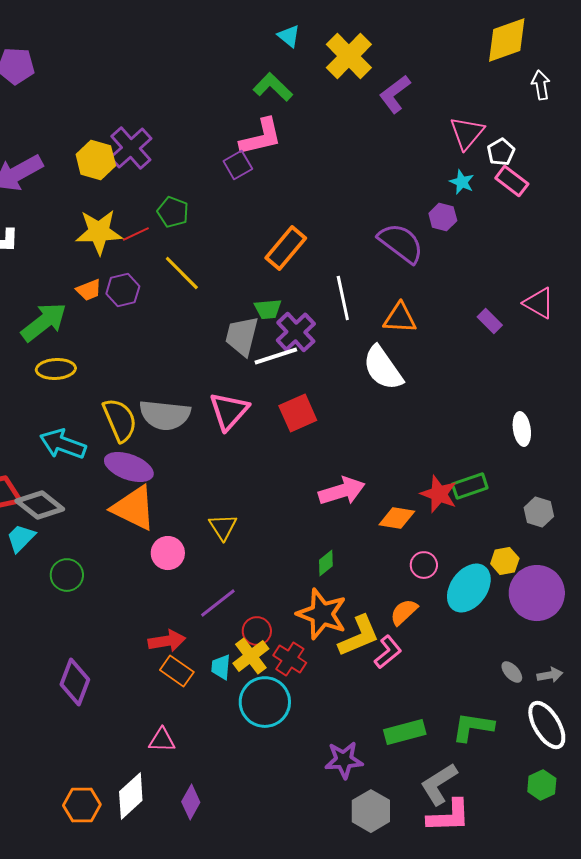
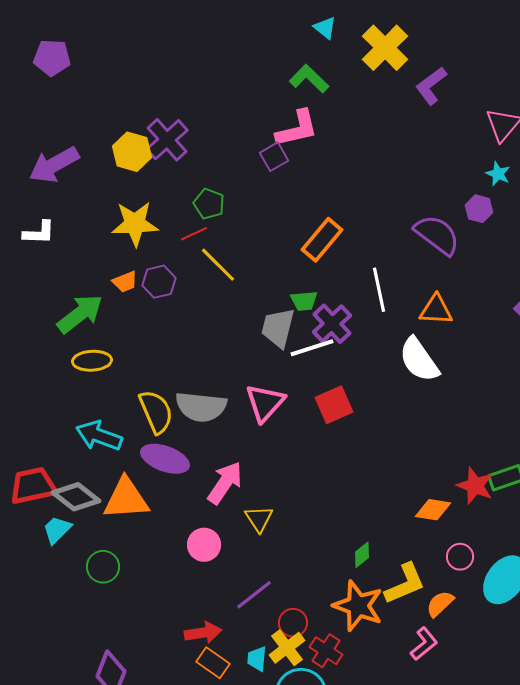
red line: (136, 234) -> (194, 234), moved
pink arrow: (342, 491) -> (225, 483), moved, turned -39
orange triangle: (134, 508) -> (126, 499), moved, turned -30
yellow L-shape: (359, 636) -> (405, 584), moved

